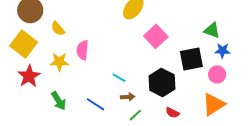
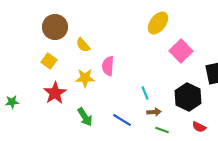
yellow square: (24, 44) -> (49, 61), size x0.6
cyan line: (119, 78) -> (145, 93), turned 40
green line: (135, 115) -> (162, 130), turned 64

